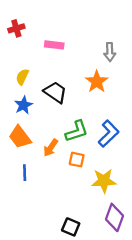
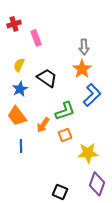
pink rectangle: (54, 45) -> (36, 38), moved, turned 63
gray arrow: (110, 52) -> (84, 47), moved
blue L-shape: (109, 134) -> (92, 95), moved
orange square: (77, 160) -> (65, 135), turned -32

